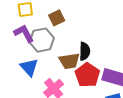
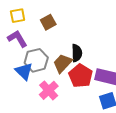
gray hexagon: (42, 40) -> (36, 60), moved
brown trapezoid: (69, 61) -> (63, 63), turned 145

